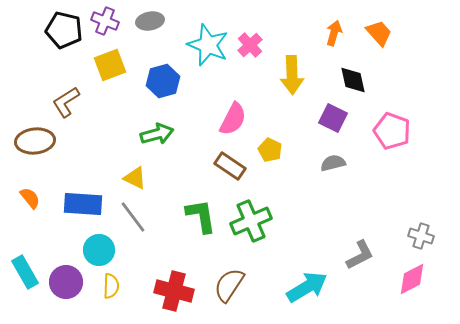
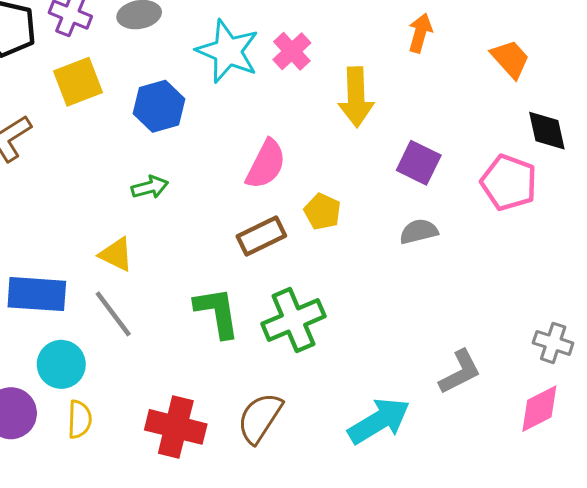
orange trapezoid: (379, 33) -> (510, 59), moved
black diamond: (353, 80) -> (547, 131), moved
green arrow: (157, 134) -> (150, 187), size x0.7
brown rectangle: (230, 166) -> (261, 236), turned -60

